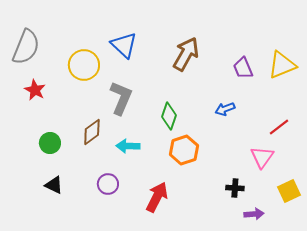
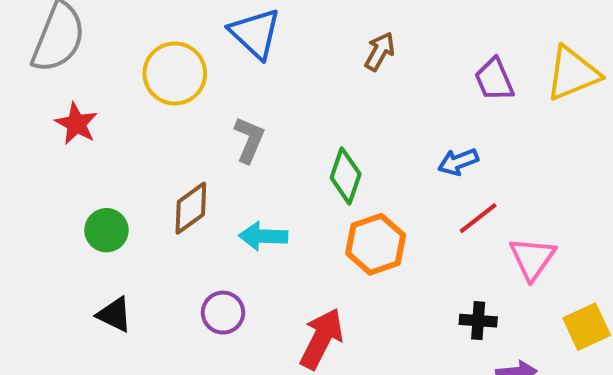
brown arrow: (186, 54) -> (380, 51), size x0.6
gray L-shape: (121, 98) -> (249, 140), size x0.7
red line: (279, 127) -> (478, 218), moved

